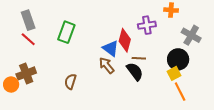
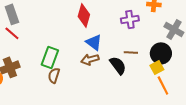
green rectangle: (66, 32) -> (50, 57), moved
red diamond: (125, 40) -> (84, 15), moved
brown line: (139, 58) -> (131, 52), moved
brown arrow: (107, 65) -> (90, 59), turned -66

